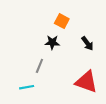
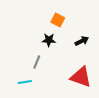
black arrow: (87, 43) -> (82, 41), turned -80

